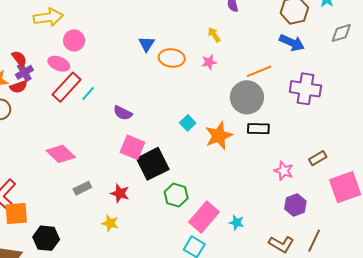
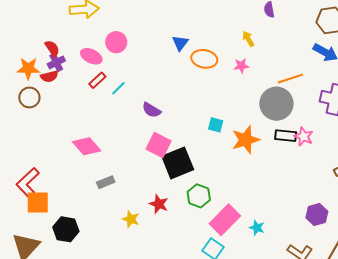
pink circle: (74, 40) -> (116, 42), moved
red rectangle: (67, 87) -> (97, 80), size x0.6
cyan square: (188, 123) -> (216, 125), turned -35
pink star: (284, 171) -> (304, 137), moved
red star: (120, 193) -> (159, 204), moved

